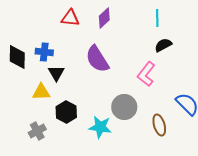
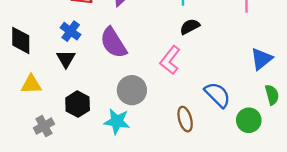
blue cross: (44, 52) -> (71, 31), moved, turned 30
yellow triangle: (41, 92) -> (31, 84), moved
gray circle: (124, 107) -> (132, 90), moved

